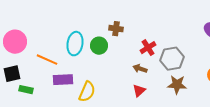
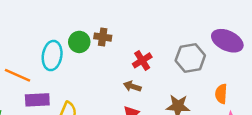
green circle: (99, 46) -> (79, 42), moved
gray hexagon: (172, 59) -> (190, 58), moved

